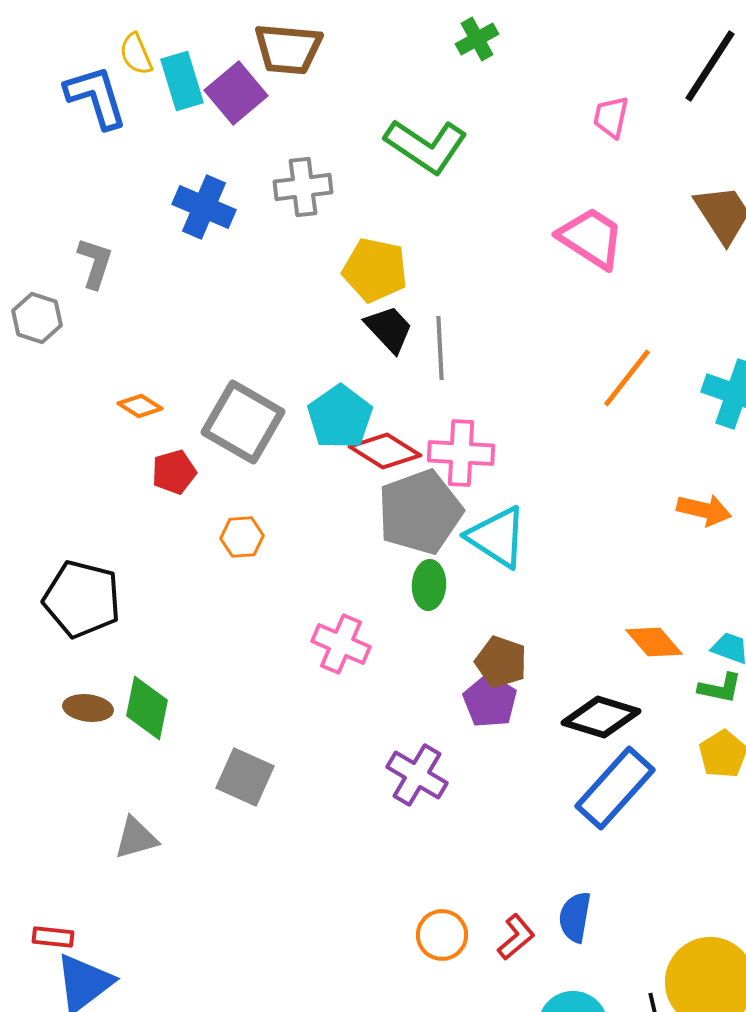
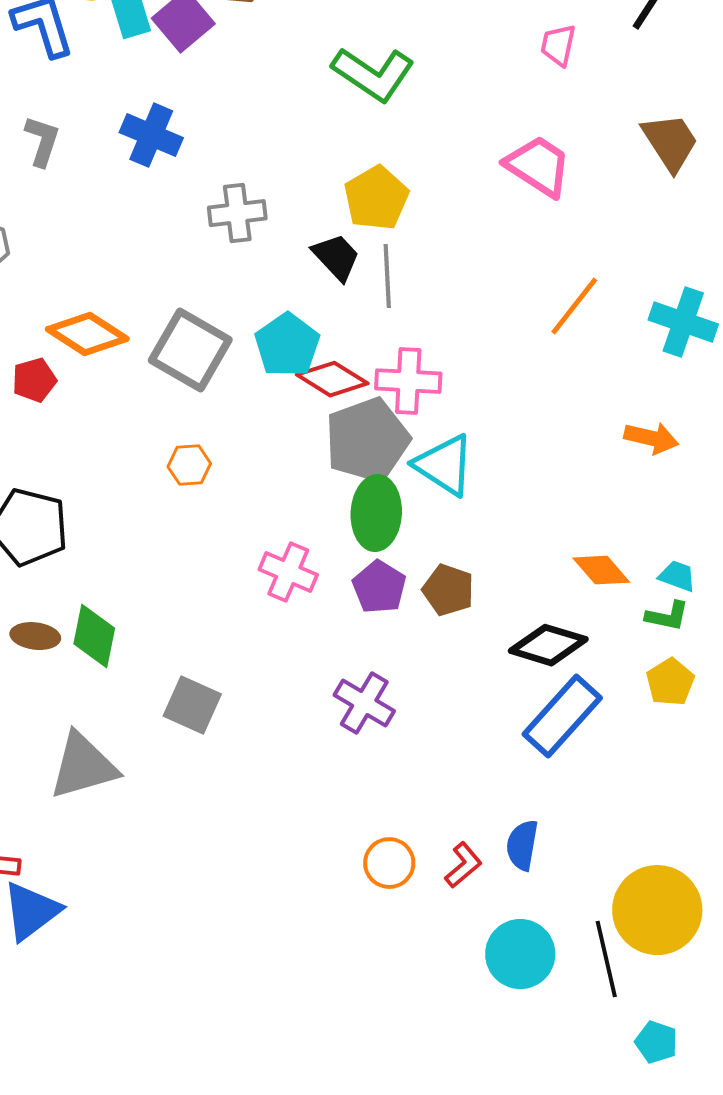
gray cross: (303, 187) -> (237, 213), moved
gray L-shape: (95, 263) -> (42, 141), moved
yellow pentagon: (375, 270) -> (376, 198), moved, turned 30
orange diamond: (140, 406) -> (87, 334), size x1.8
red pentagon: (174, 472) -> (34, 380), moved
green ellipse: (429, 585) -> (376, 513), size x1.5
purple pentagon: (490, 701) -> (379, 587), moved
gray triangle: (136, 838) -> (83, 766), size x1.6

